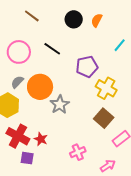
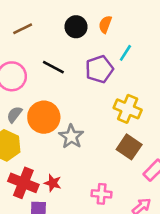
brown line: (32, 16) -> (23, 29), turned -56
cyan line: (120, 45) -> (125, 53), moved
purple pentagon: (87, 67) -> (99, 69), moved
pink cross: (78, 152) -> (102, 194), turned 35

